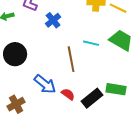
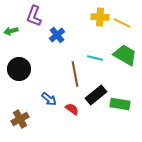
blue arrow: (45, 84) -> (49, 99), size x0.7
black rectangle: (92, 98) -> (96, 95), moved

